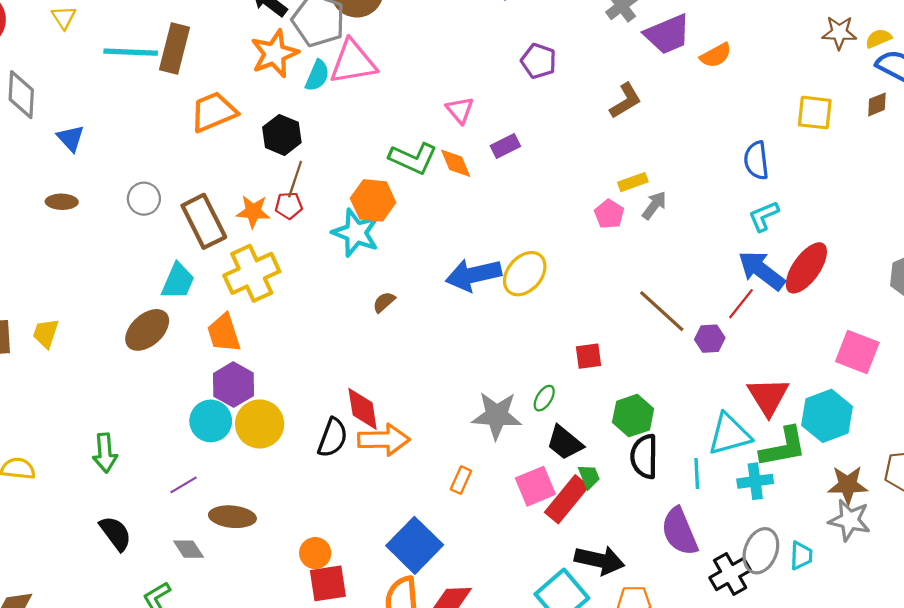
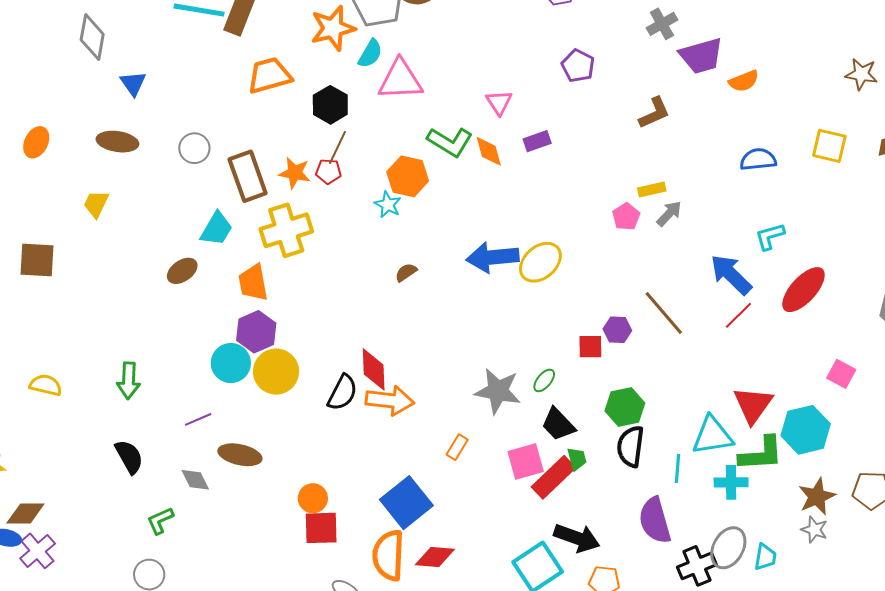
pink triangle: (353, 62) -> (400, 80), moved
blue semicircle: (756, 160) -> (758, 159), moved, turned 84
brown ellipse: (62, 202) -> (117, 142), size x1.4
cyan star: (356, 233) -> (388, 205), size x0.6
blue arrow: (761, 270) -> (731, 275), moved
brown ellipse: (147, 330) -> (182, 271), size x0.7
yellow trapezoid: (46, 333) -> (96, 204), moved
purple hexagon: (710, 339) -> (617, 330), moved
pink square: (857, 352) -> (841, 374), size x0.7
brown star: (848, 485) -> (817, 497), turned -30
gray star: (850, 520) -> (814, 530), size x0.7

